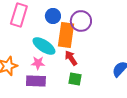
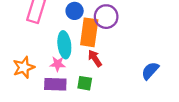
cyan ellipse: (44, 46) -> (64, 45), turned 50
green square: (75, 79) -> (85, 83), moved

